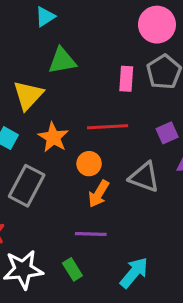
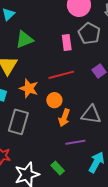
gray triangle: (144, 177) -> (91, 114), moved
purple line: (91, 234) -> (75, 142), moved

